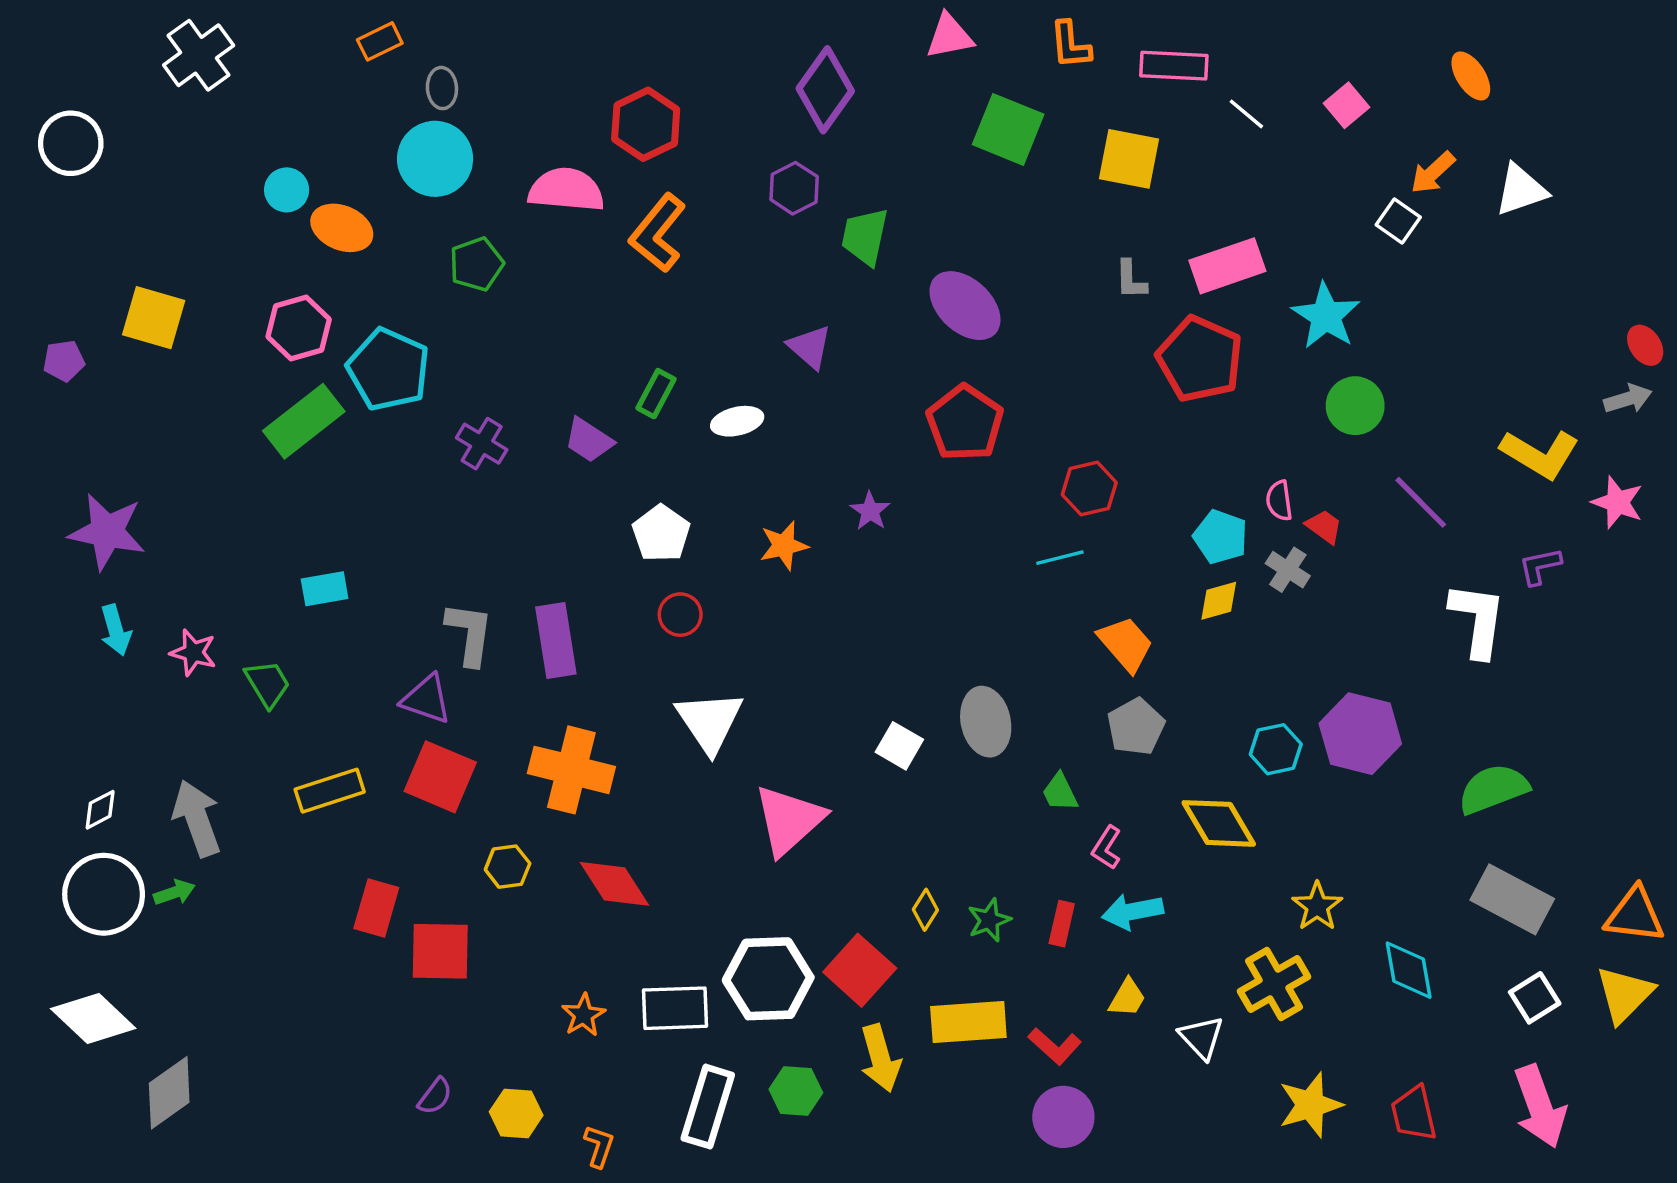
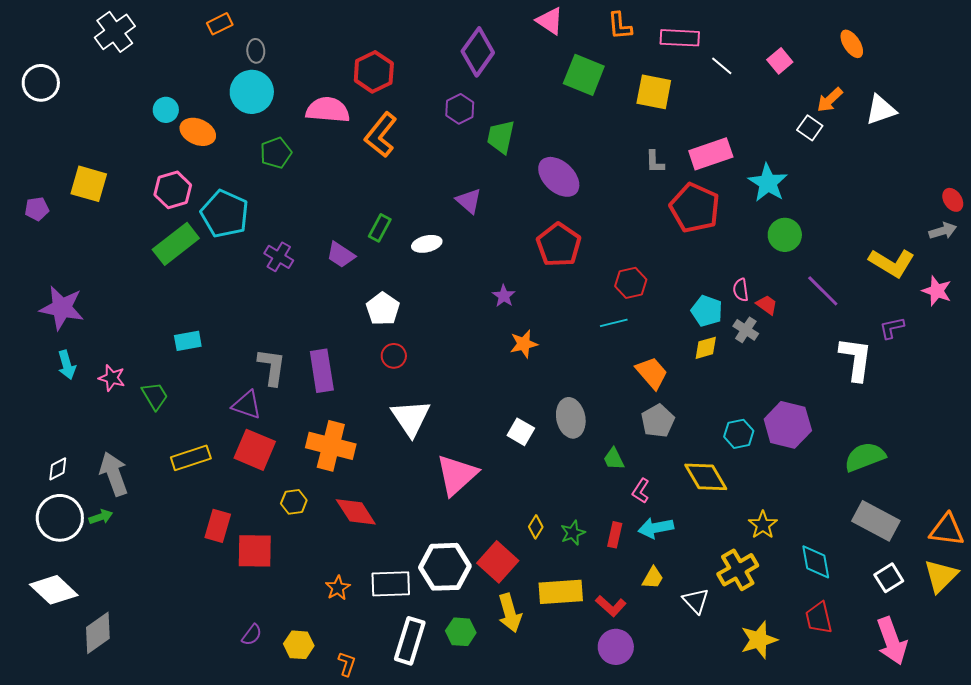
pink triangle: (949, 36) -> (550, 21), turned 44
orange star: (784, 546) -> (524, 344), moved
red trapezoid: (1414, 1113) -> (819, 618), moved

